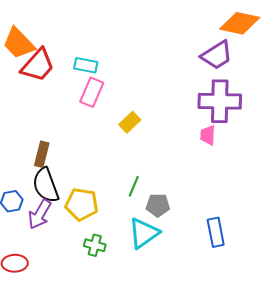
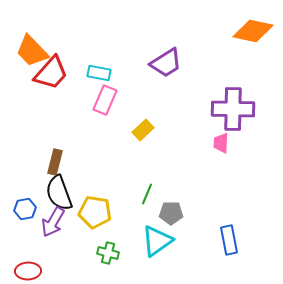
purple trapezoid: (217, 55) -> (166, 63), moved

